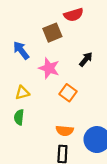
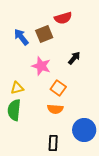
blue arrow: (21, 50) -> (21, 37), moved
green semicircle: (19, 117) -> (14, 110), size x1.5
orange semicircle: (65, 131) -> (55, 109), moved

